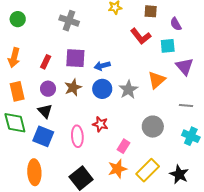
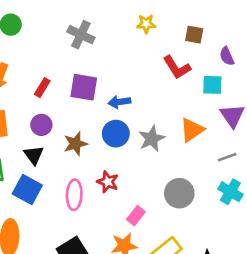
brown star: (73, 87) -> (75, 144), moved
gray line: (186, 105) -> (227, 157), moved, turned -32
cyan cross: (191, 136) -> (230, 192), moved

